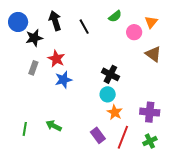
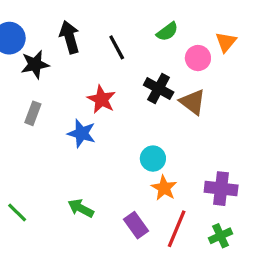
brown triangle: (153, 54) -> (193, 102), moved
red star: (56, 59) -> (101, 99), moved
black cross: (110, 74) -> (159, 89), moved
blue star: (63, 80) -> (82, 133), turned 30
green arrow: (54, 126) -> (81, 208), moved
green line: (25, 129) -> (17, 212), turned -56

